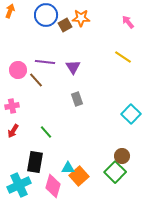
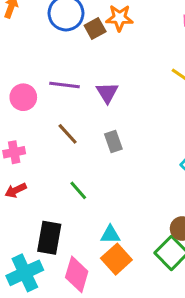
brown line: (36, 80) -> (68, 134), moved
red arrow: (13, 131) -> (16, 190), turned 32
green line: (46, 132) -> (78, 190), moved
cyan triangle: (68, 168) -> (110, 235), moved

